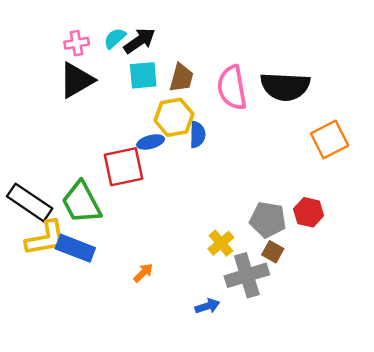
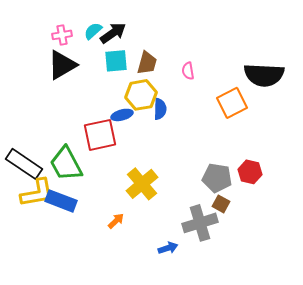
black semicircle: (285, 86) -> (264, 75), moved
pink semicircle: (232, 88) -> (188, 71), size x0.5
orange square: (330, 139) -> (232, 103), moved
yellow cross: (221, 243) -> (142, 184), moved, size x1.5

